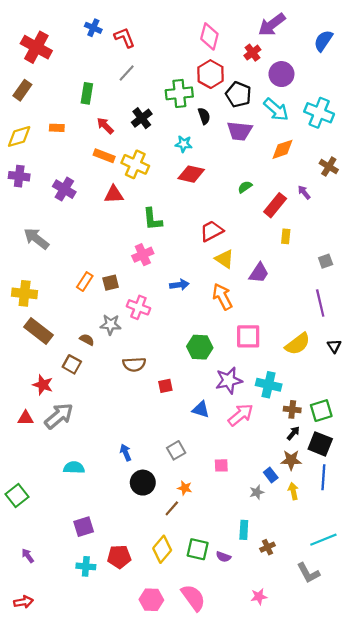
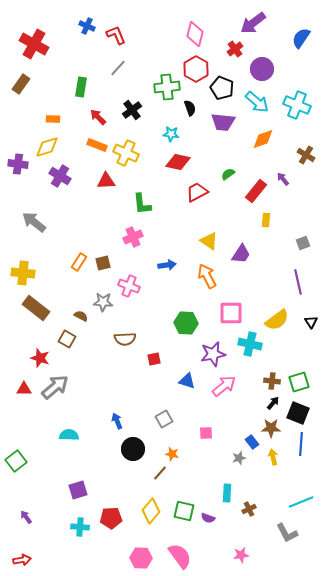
yellow diamond: (19, 136) -> (47, 147), moved
red trapezoid: (212, 231) -> (197, 192), moved
cyan cross: (269, 385) -> (250, 344), moved

